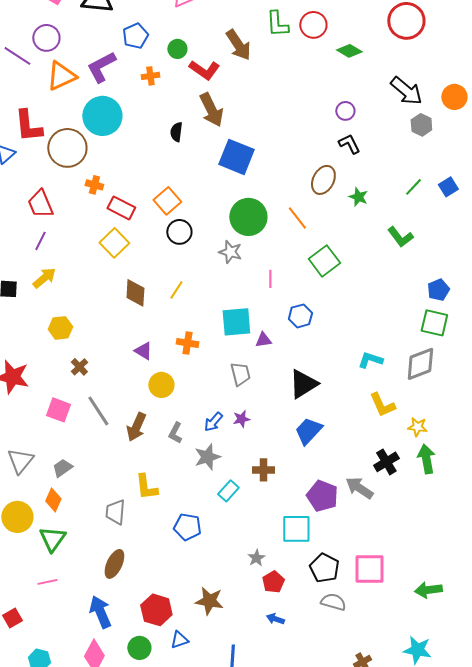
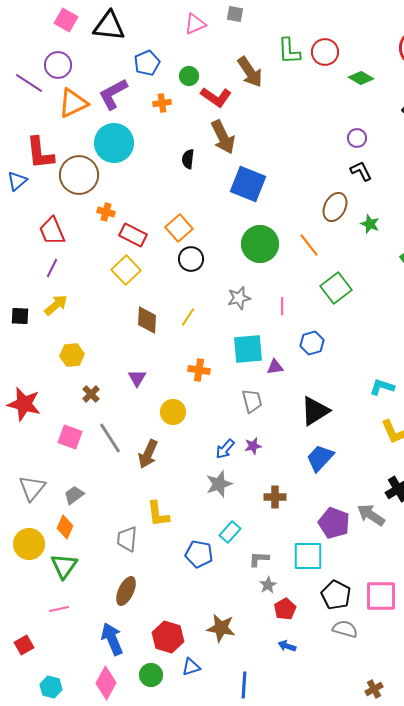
gray star: (230, 252) -> (239, 298), moved, turned -30
purple triangle: (143, 351) -> (137, 378), moved, turned 30
gray L-shape: (175, 433) -> (259, 559), moved, turned 65
cyan rectangle: (228, 491) -> (230, 532), moved

